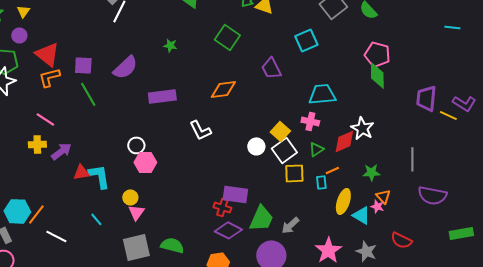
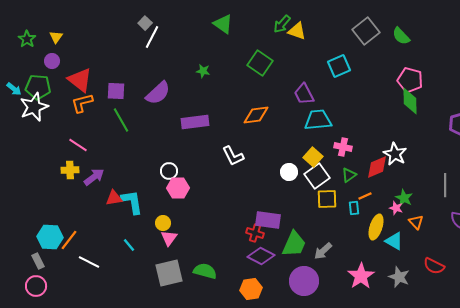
cyan trapezoid: (322, 94) -> (318, 120), moved
green star: (371, 172) -> (404, 198), turned 30
pink star: (377, 206) -> (396, 208), moved

